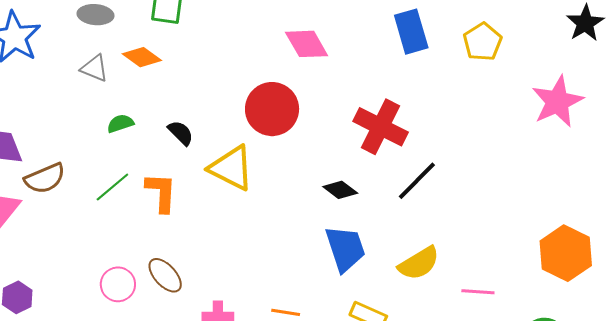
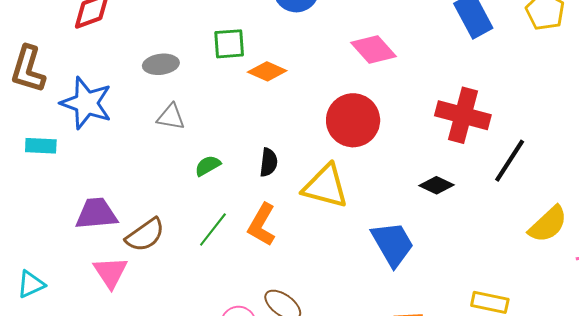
orange diamond: (142, 57) -> (267, 71), moved
black semicircle: (181, 133) -> (269, 162), turned 64
orange L-shape: (161, 192) -> (262, 225), turned -141
blue trapezoid: (345, 249) -> (393, 244), moved
yellow semicircle: (419, 263) -> (548, 224), moved

